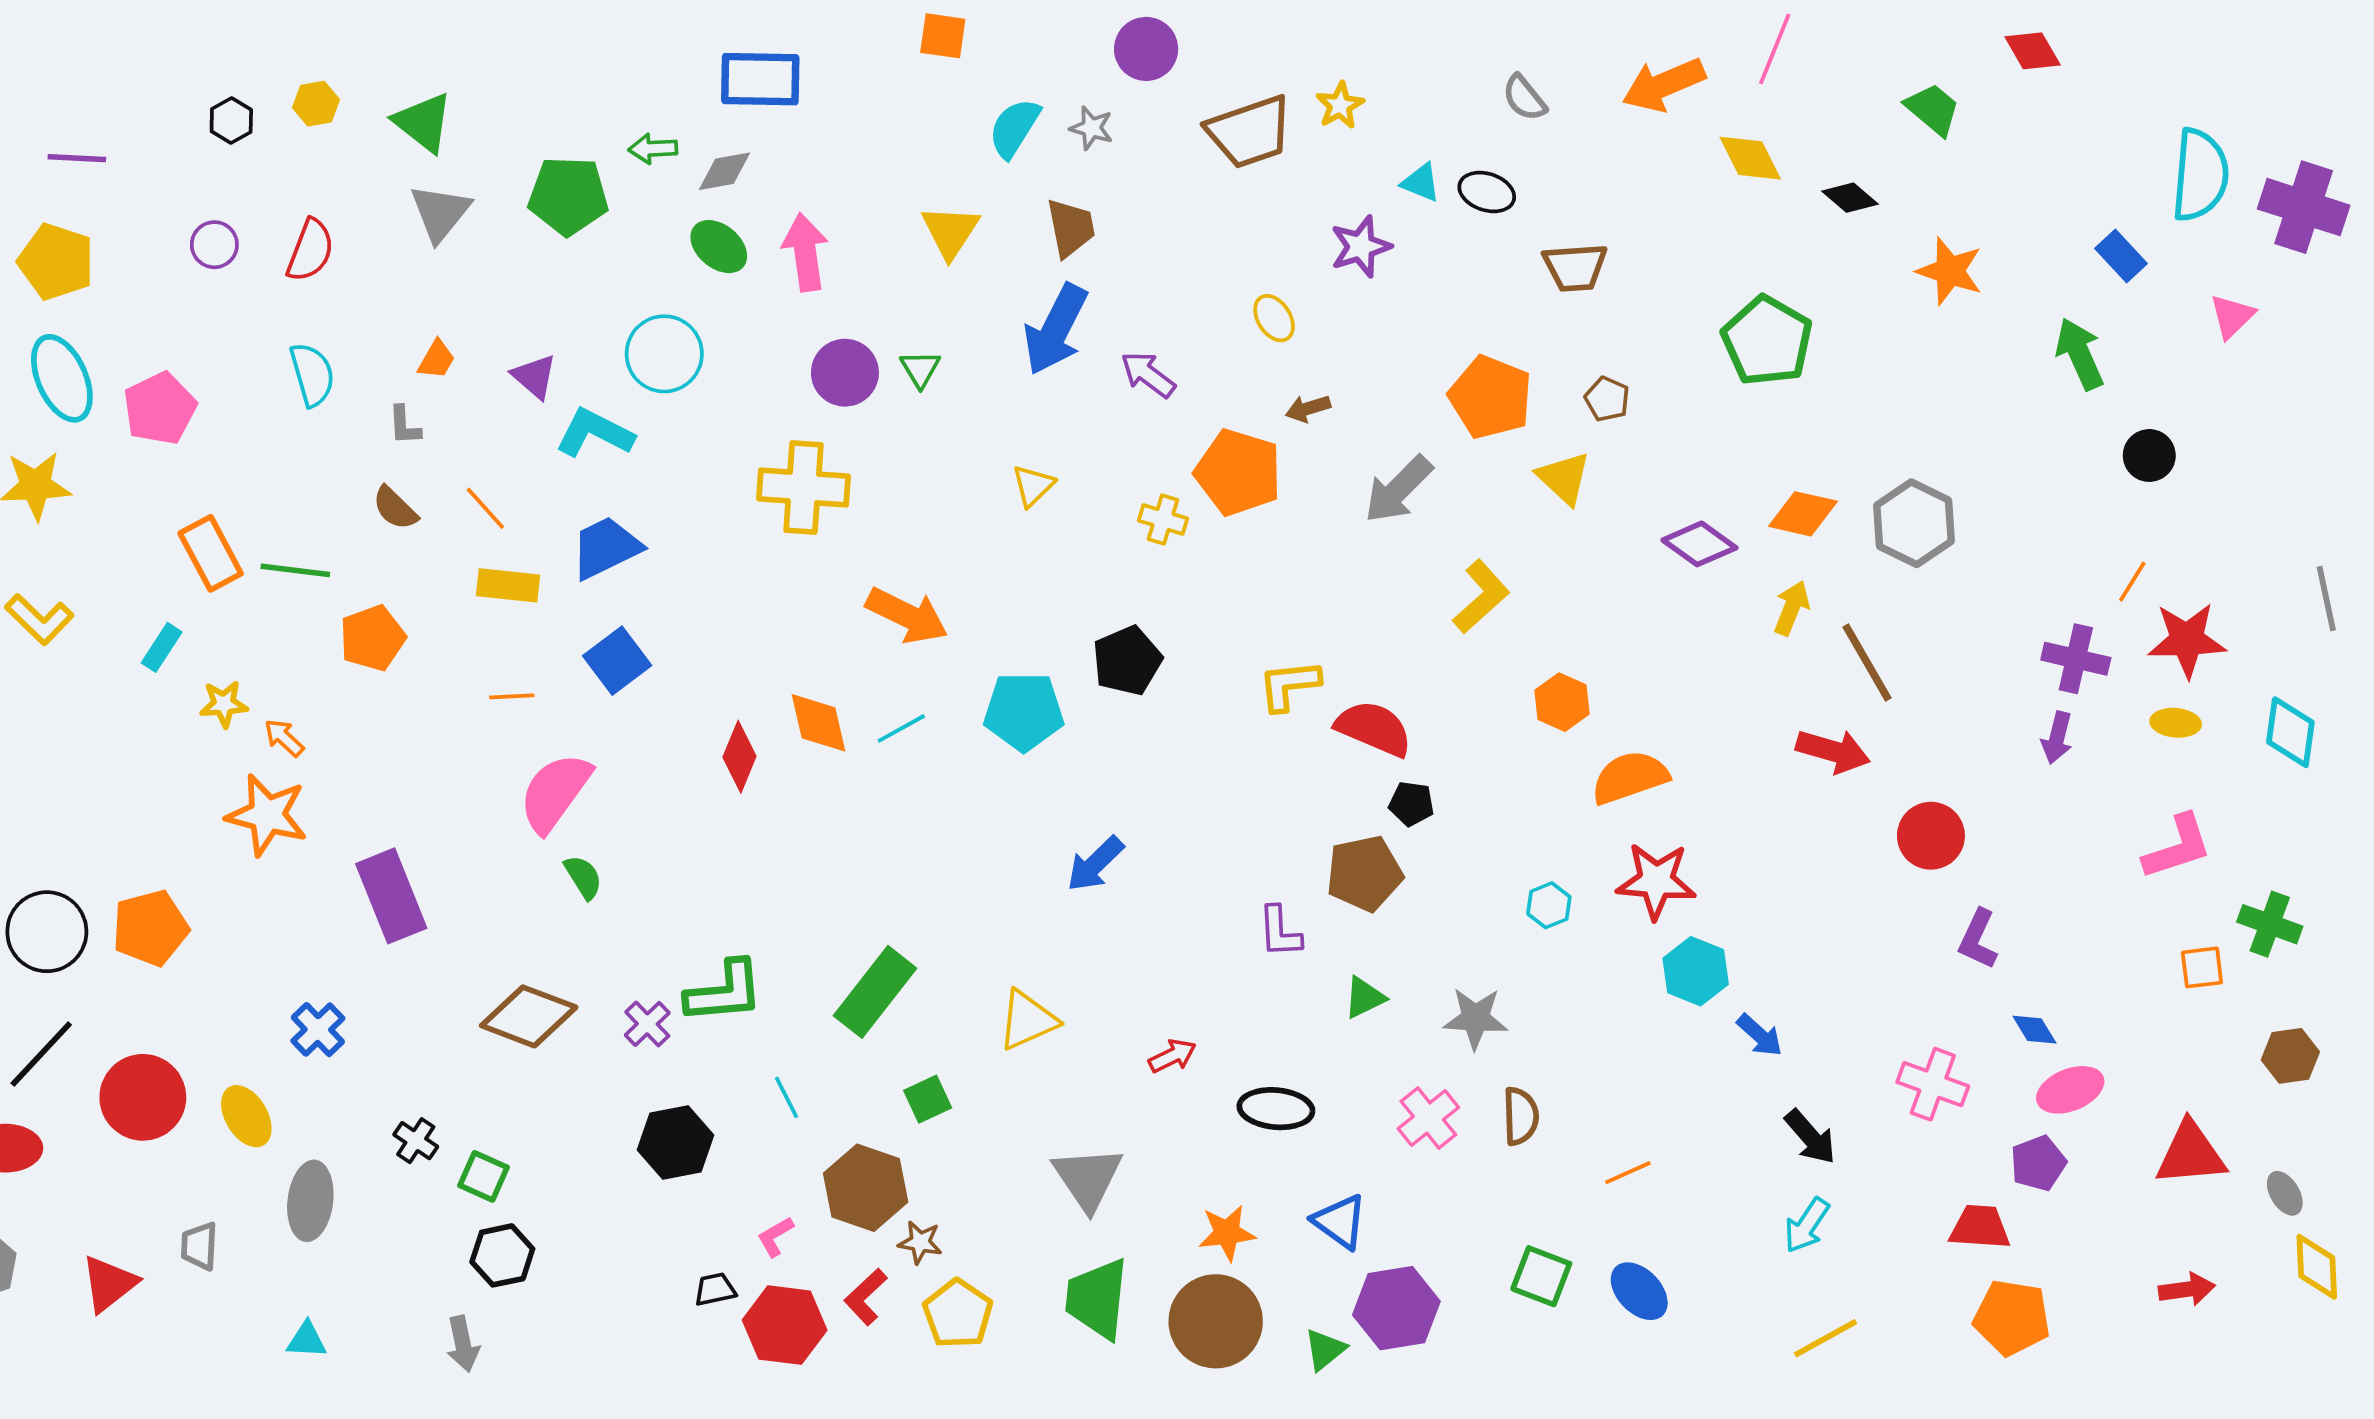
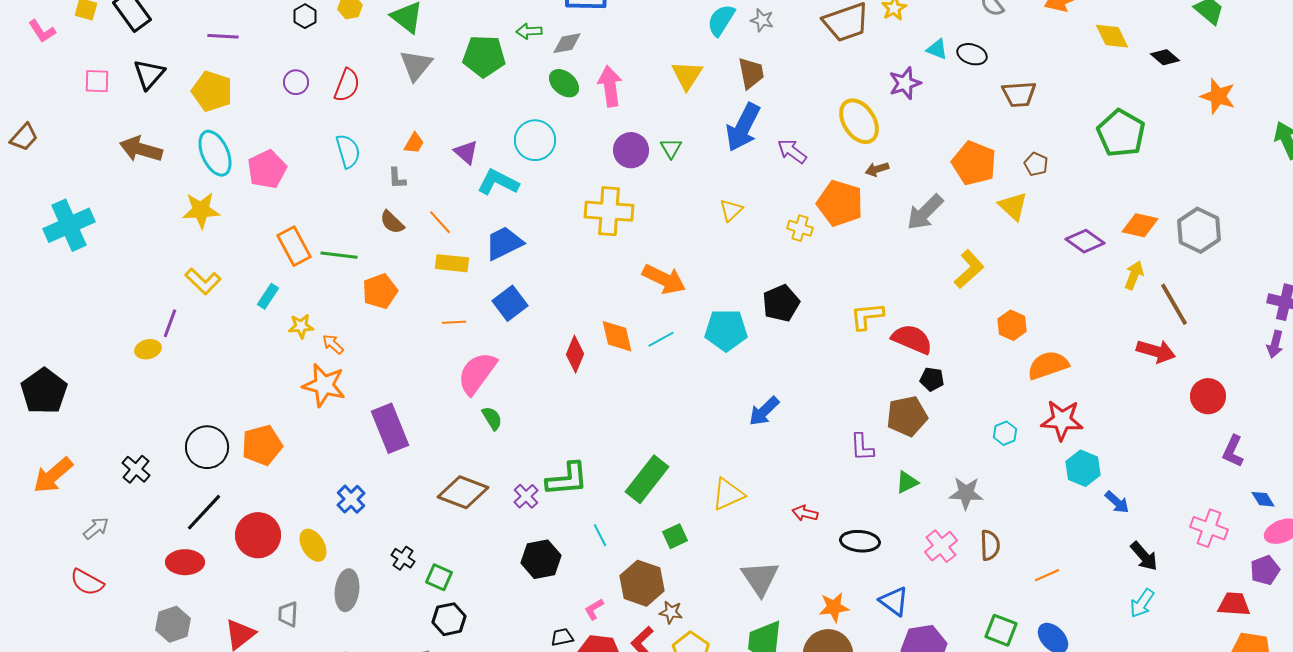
yellow ellipse: (1274, 318) -> (859, 121), size x1.8
red arrow: (1172, 1056) -> (805, 513), turned -140

